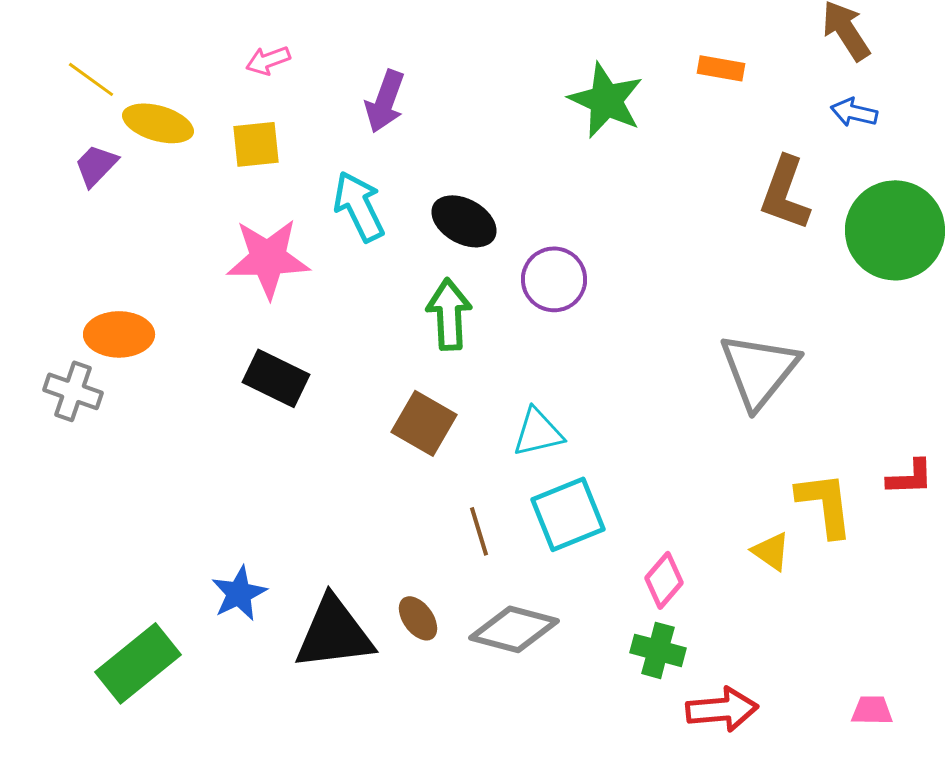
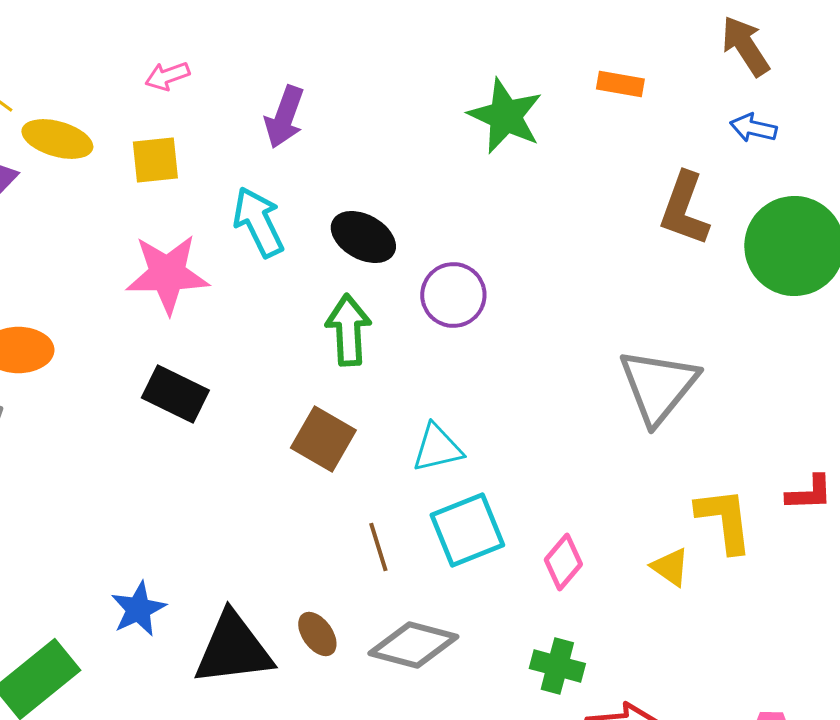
pink diamond: (664, 580) -> (563, 562), moved

